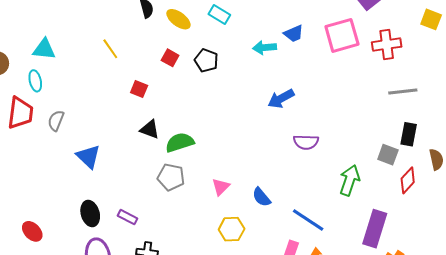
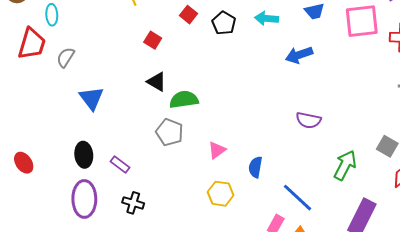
cyan arrow: (265, 48) -> (266, 18), moved
blue arrow: (281, 99) -> (299, 55), moved
blue semicircle: (261, 197) -> (255, 167), turned 40

